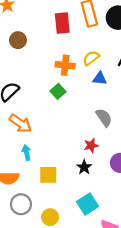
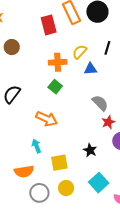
orange arrow: (20, 123) -> (47, 119), moved
red star: (91, 146) -> (108, 122), moved
yellow circle: (50, 217) -> (66, 188), moved

